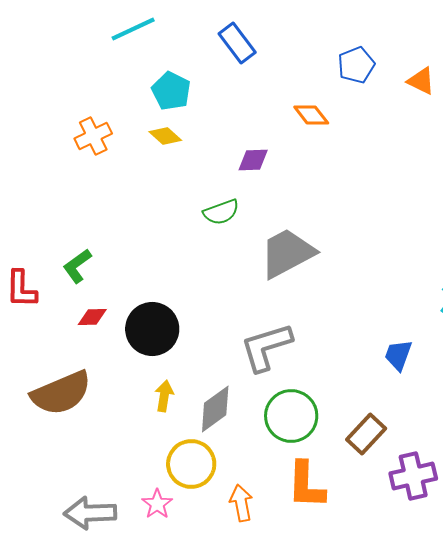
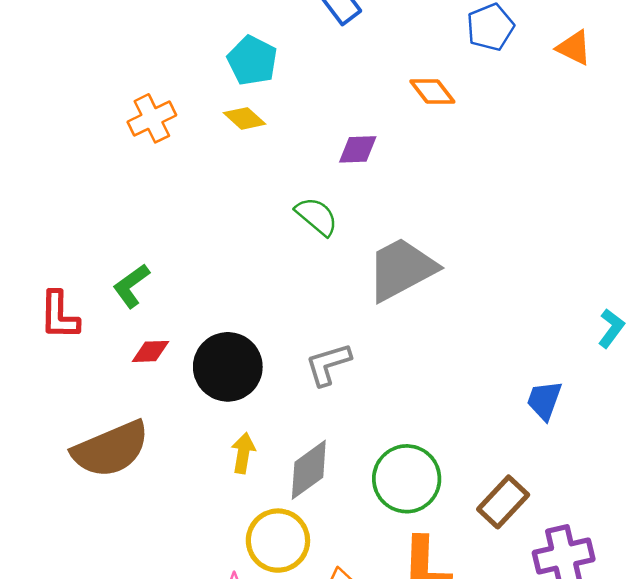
green semicircle: (221, 212) -> (317, 216), turned -120
gray L-shape: (266, 347) -> (328, 364), moved, size x0.7

